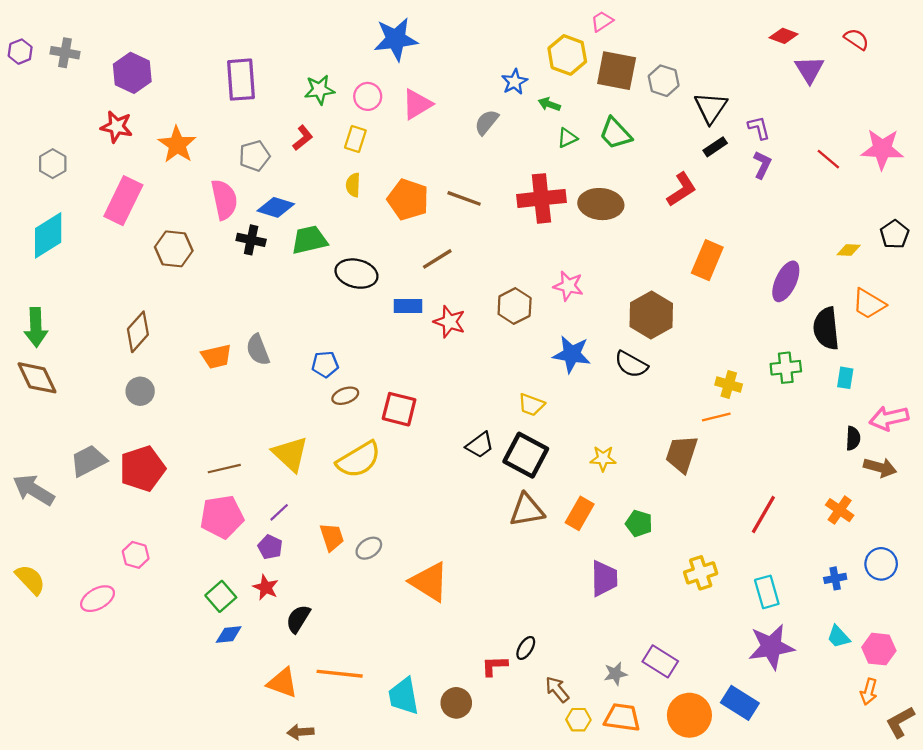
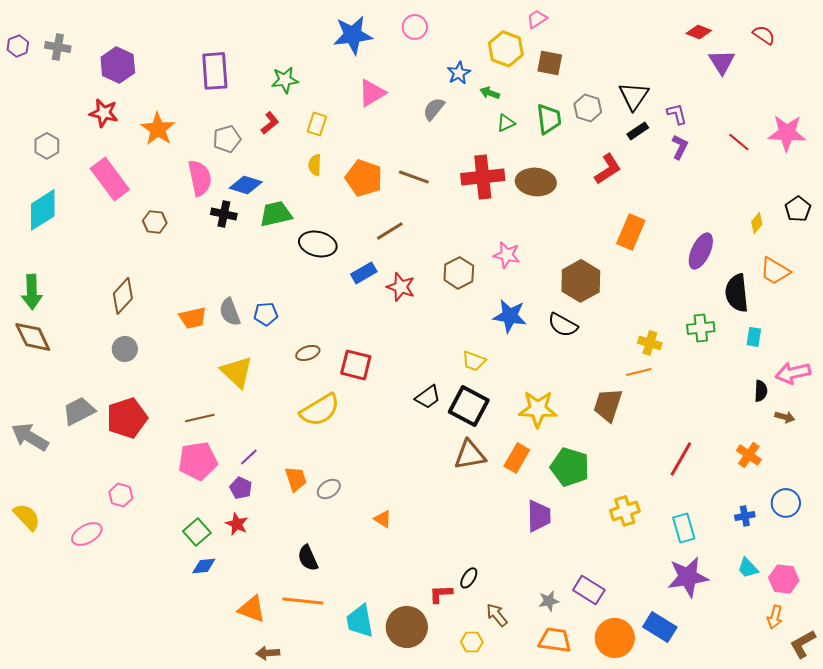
brown square: (617, 71) -> (550, 63), size x0.7
gray hexagon: (664, 81) -> (588, 108), moved
pink circle: (368, 96) -> (415, 27), moved
green trapezoid: (615, 133) -> (549, 119), turned -144
pink rectangle: (123, 201) -> (110, 179), turned -63
brown hexagon: (174, 249) -> (155, 222), size x0.7
yellow diamond: (849, 250) -> (757, 223), turned -55
blue rectangle: (408, 306) -> (364, 273), turned -30
blue pentagon: (325, 364) -> (266, 314), moved
yellow triangle: (290, 454) -> (237, 372), moved
yellow star: (603, 458) -> (538, 409), size x1.6
brown arrow: (880, 467) -> (785, 417), size x0.7
green pentagon: (639, 524) -> (570, 467), size x1.6
orange triangle: (429, 582) -> (383, 519), size x0.5
black semicircle: (298, 619) -> (308, 558), moved, turned -56
brown circle: (456, 703) -> (407, 627), size x1.5
yellow hexagon: (578, 720) -> (472, 642), moved

